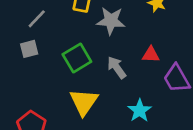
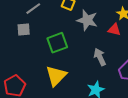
red triangle: (151, 55) -> (114, 30), moved
gray arrow: (117, 68) -> (100, 57), moved

